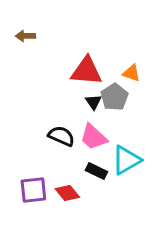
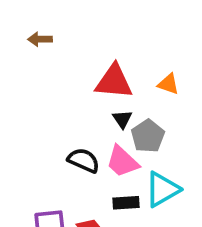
gray pentagon: (114, 97) -> (148, 136), moved
black rectangle: (96, 171) -> (126, 203), turned -30

